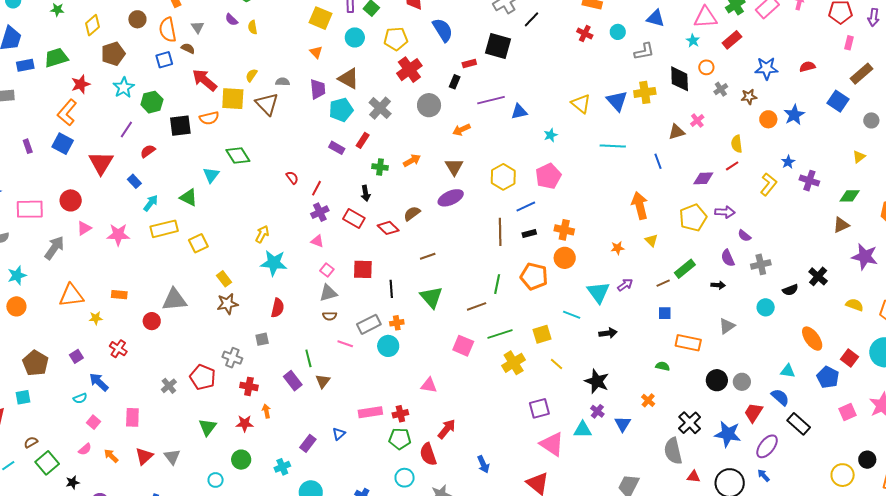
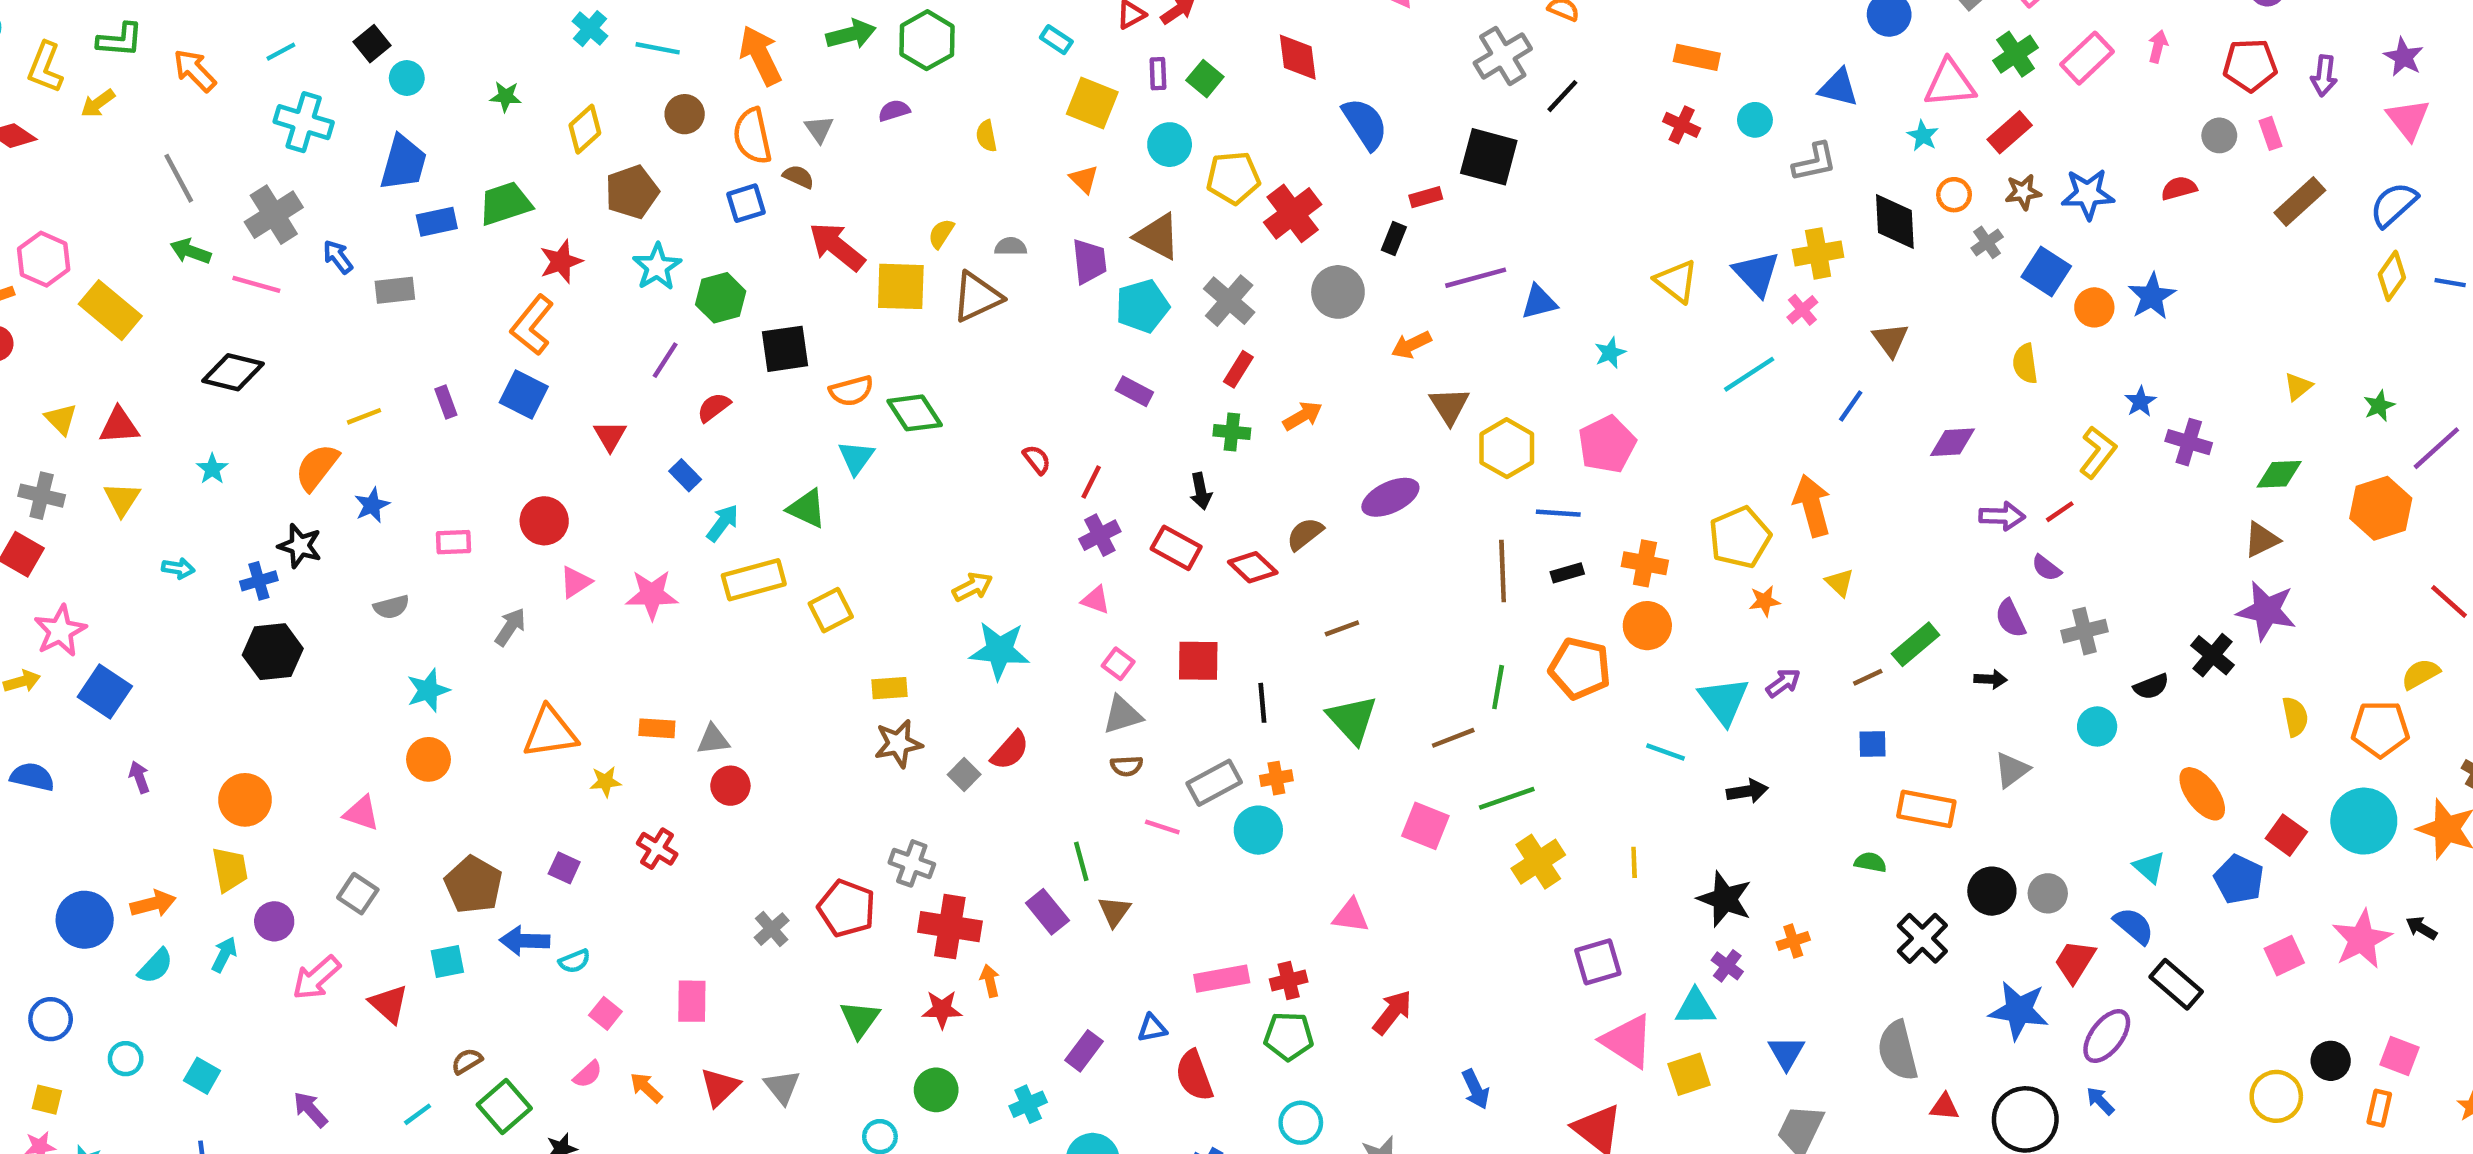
purple semicircle: (231, 20) -> (894, 111), turned 120
yellow semicircle: (253, 27) -> (986, 136), moved
yellow pentagon: (396, 39) -> (1233, 178), moved
pink rectangle: (849, 43) -> (2270, 133), turned -32
brown star: (749, 97) -> (2023, 192), moved
blue square: (838, 101) -> (2046, 271), moved
brown triangle: (267, 104) -> (977, 297), turned 50
orange semicircle: (209, 118) -> (851, 391), moved
gray circle: (871, 120) -> (2219, 135), moved
pink cross: (697, 121) -> (1802, 310), moved
brown triangle: (677, 132) -> (1890, 340), turned -48
red rectangle: (363, 140) -> (1238, 369), moved
cyan line: (613, 146) -> (1749, 374), turned -35
blue line: (658, 161) -> (1851, 406), turned 56
red triangle: (101, 163) -> (610, 436), size x0.6
red line: (732, 166) -> (2060, 512), moved
brown triangle: (454, 167) -> (1449, 406), moved
blue line: (526, 207) -> (1558, 513), turned 30
pink rectangle: (30, 209) -> (454, 542), size x0.6
yellow pentagon: (693, 218) -> (1740, 537), moved
yellow arrow: (262, 234) -> (973, 587), turned 36
gray arrow: (54, 248) -> (510, 627), size x0.7
purple star: (865, 257) -> (2267, 611), moved
yellow rectangle: (224, 279) -> (889, 688), turned -56
gray triangle: (174, 300) -> (713, 740), moved, size x0.6
yellow semicircle: (855, 305) -> (2295, 717), turned 60
red semicircle: (278, 308) -> (1010, 750), turned 30
yellow square: (542, 334) -> (1689, 1074), moved
gray square: (262, 339) -> (964, 774), moved, turned -32
purple square: (76, 356) -> (564, 868), turned -32
yellow line: (557, 364) -> (1634, 862), turned 48
cyan triangle: (788, 371) -> (2149, 867), turned 35
blue arrow: (99, 382) -> (525, 941), moved, turned -40
red cross: (249, 386) -> (950, 927), size x1.5
orange cross: (648, 400) -> (1793, 941), moved, turned 32
black cross: (690, 423) -> (1922, 938), moved
blue triangle: (623, 424) -> (1786, 1053), moved
blue triangle: (339, 434) -> (1152, 1028), turned 32
red semicircle: (428, 454) -> (1194, 1076), moved

